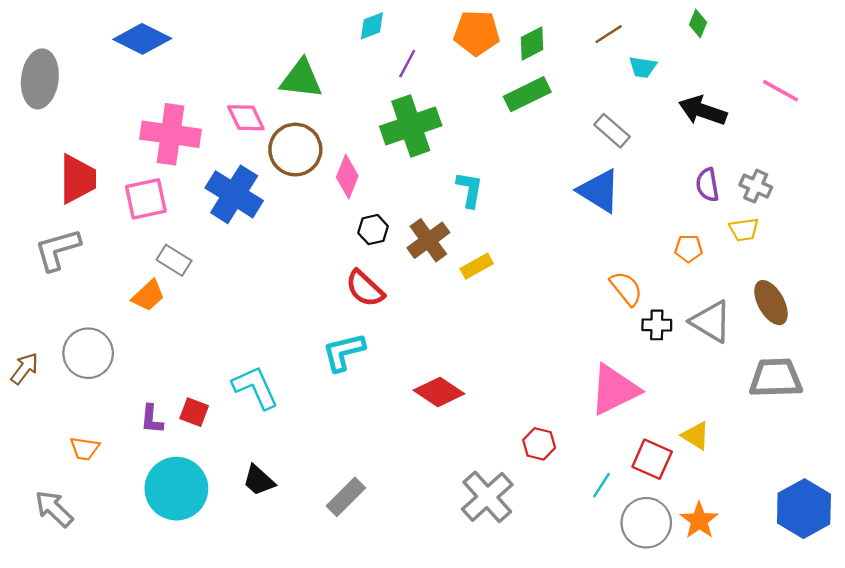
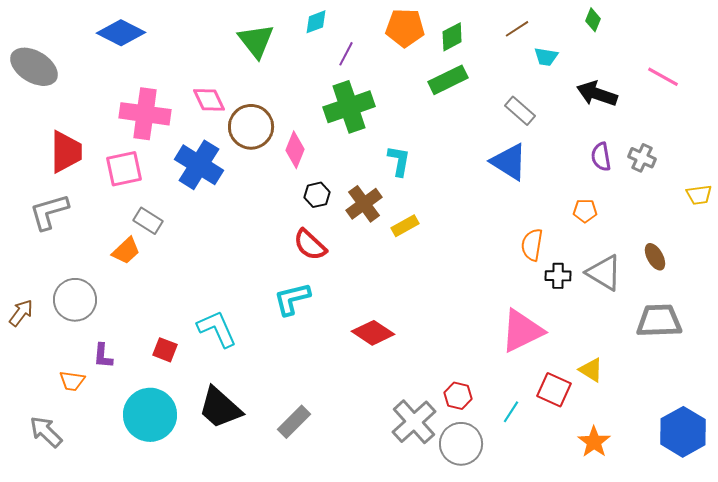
gray ellipse: (40, 79) -> (34, 67), turned -66
green triangle: (301, 79) -> (256, 41), moved, turned 45
yellow trapezoid: (744, 230) -> (699, 195), moved
orange semicircle: (626, 288) -> (532, 245), turned -132
brown ellipse: (771, 303) -> (655, 257), size x0.7
purple L-shape: (152, 419) -> (103, 356), moved
red hexagon: (539, 444) -> (458, 396), moved
black trapezoid: (259, 480) -> (220, 408), size x1.6
gray circle: (646, 523) -> (461, 444), moved

